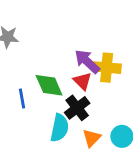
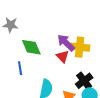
green diamond: (49, 85) -> (31, 47), moved
black cross: (77, 108) -> (84, 81), moved

